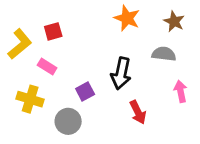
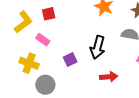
red arrow: (138, 112) -> (109, 77), turned -72
gray circle: (68, 121) -> (45, 85), moved

